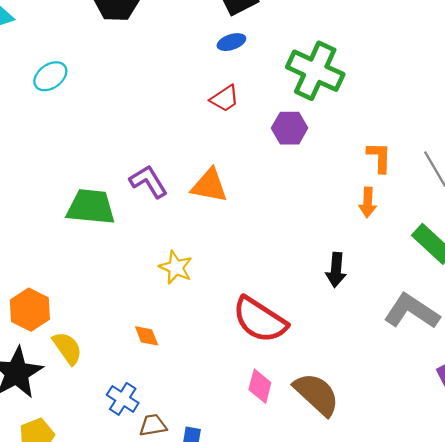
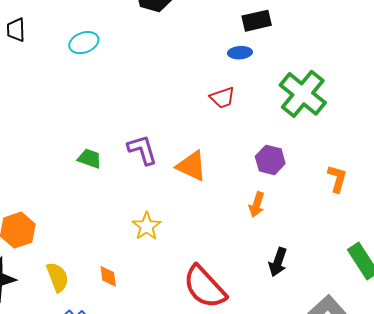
purple hexagon: (290, 128) -> (270, 160), moved
orange arrow: (368, 202) -> (257, 205), moved
green trapezoid: (91, 207) -> (90, 159), size x0.6
yellow semicircle: (67, 348) -> (58, 277), moved

